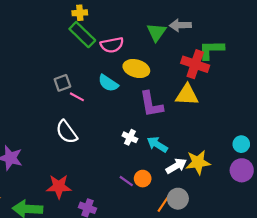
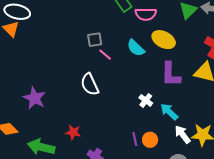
white arrow: (176, 166) -> (182, 134), turned -108
purple line: (126, 181) -> (135, 139), turned 32
red star: (59, 187) -> (73, 132), size x0.7

